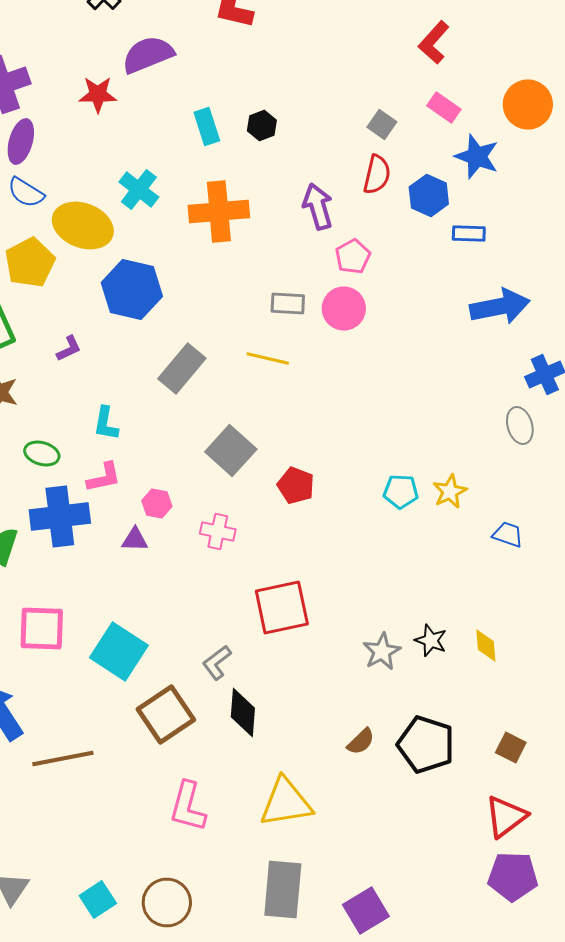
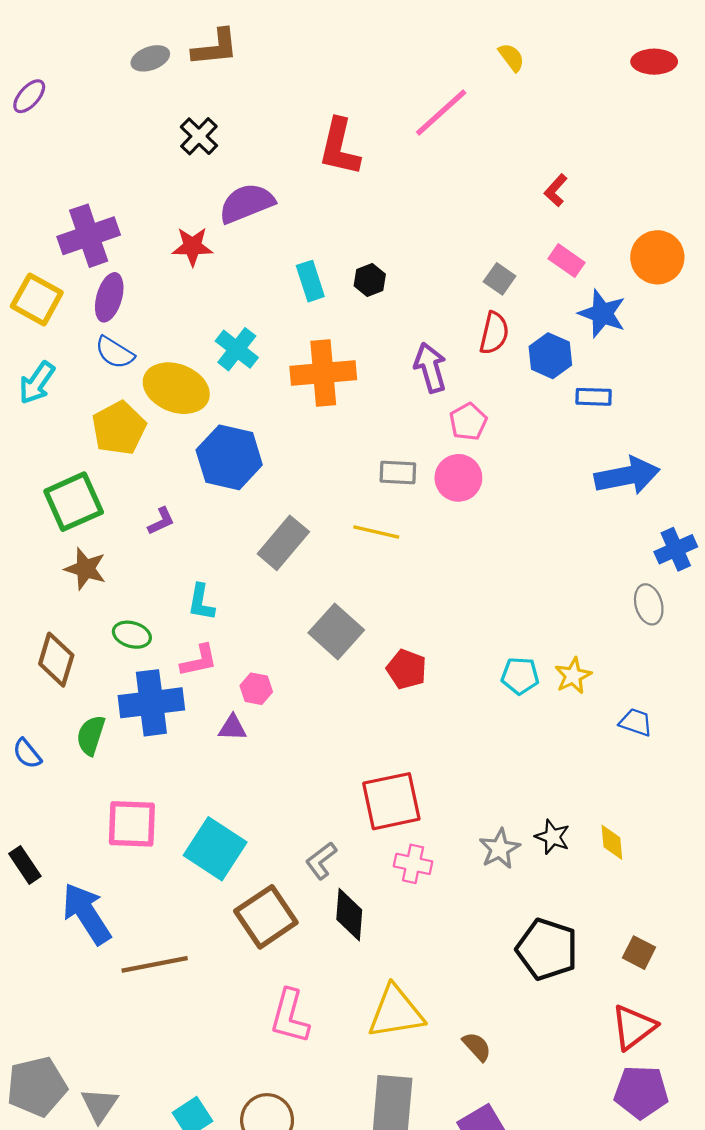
red L-shape: (434, 42) -> (556, 190), size x0.7
pink cross: (218, 532) -> (413, 864), moved
brown semicircle: (361, 742) -> (477, 1047), moved, turned -88

